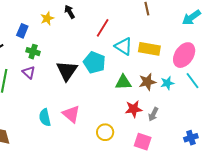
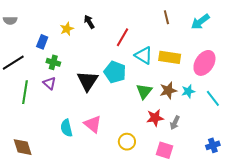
cyan arrow: (191, 17) -> (200, 22), moved
cyan line: (193, 81) -> (213, 98), moved
green triangle: (123, 82) -> (144, 91), turned -48

